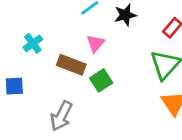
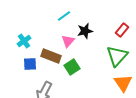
black star: (125, 15) -> (85, 31), moved
blue square: (14, 86) -> (30, 64), moved

